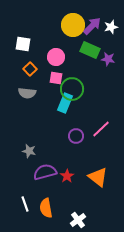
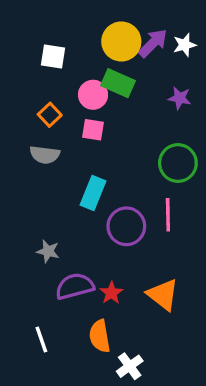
white square: (23, 44) -> (53, 56), moved
green rectangle: (90, 50) -> (118, 83), moved
green circle: (72, 89) -> (178, 163), moved
cyan rectangle: (65, 103) -> (93, 193), moved
pink line: (101, 129) -> (168, 215), turned -48
purple circle: (76, 136) -> (126, 226), size x1.5
orange semicircle: (46, 208) -> (100, 336), moved

